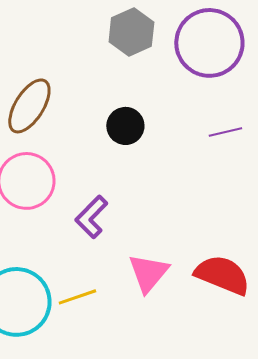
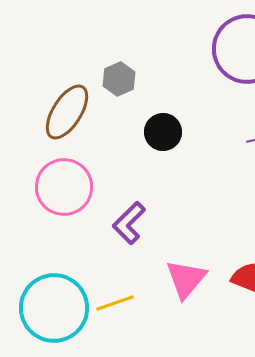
gray hexagon: (131, 32) -> (119, 79), moved, size x0.7

